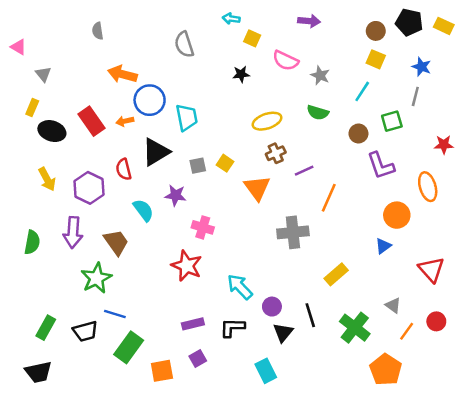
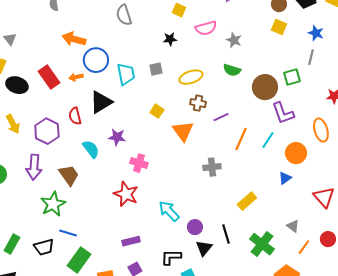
pink semicircle: (286, 61) -> (206, 28), turned -40
cyan line: (362, 91) -> (268, 140), moved
brown circle: (358, 133) -> (265, 87), size x1.6
brown cross: (276, 153) -> (198, 103), turned 35
gray square: (198, 166) -> (156, 69), moved
gray cross: (293, 232) -> (212, 167), size x0.7
black L-shape: (232, 328) -> (171, 257), moved

